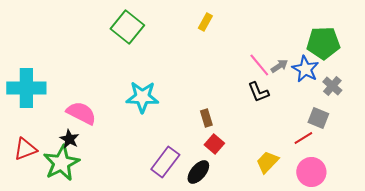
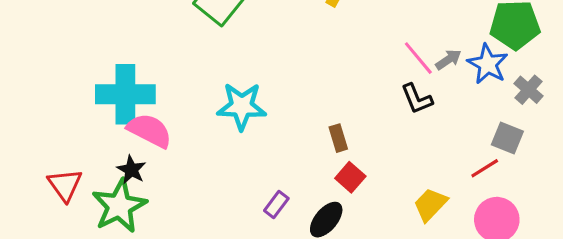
cyan cross: (26, 88) -> (125, 94), moved
red triangle: (25, 149) -> (65, 185), turned -45
purple rectangle: (165, 162) -> (276, 204), size x0.6

